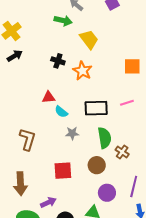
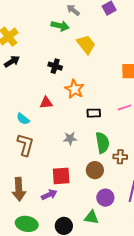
orange star: (82, 71) -> (74, 89), moved
black rectangle: (96, 108) -> (94, 113), size x0.6
cyan semicircle: (61, 112) -> (23, 119), moved
brown cross: (122, 152) -> (120, 157), turned -32
purple arrow: (48, 202) -> (49, 195), moved

